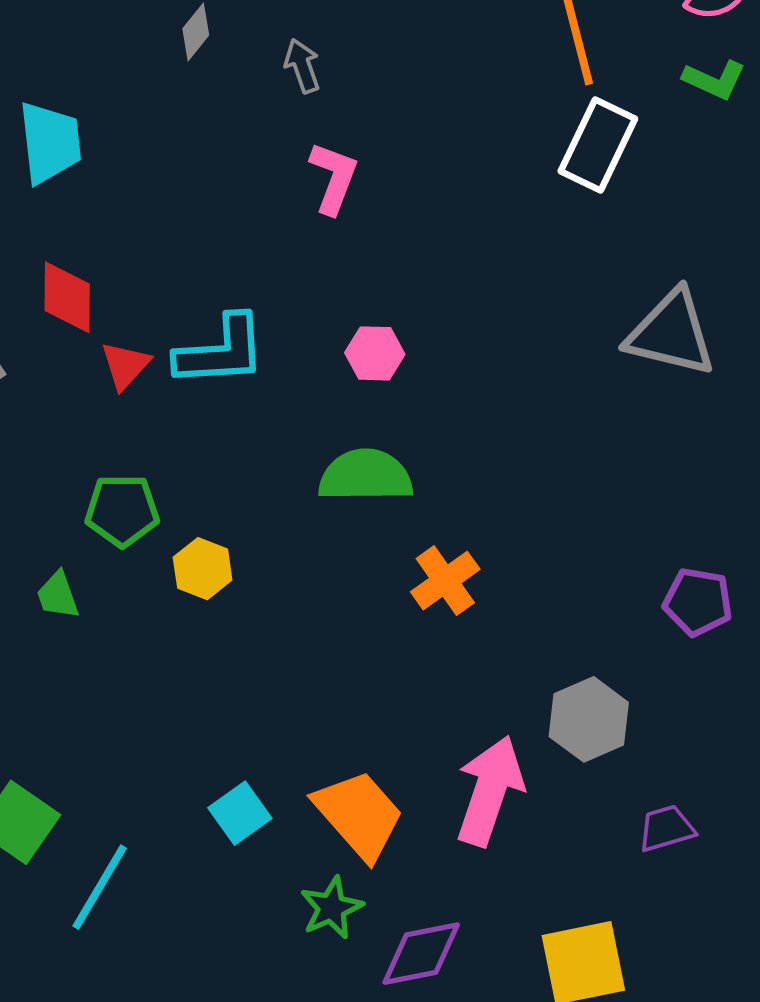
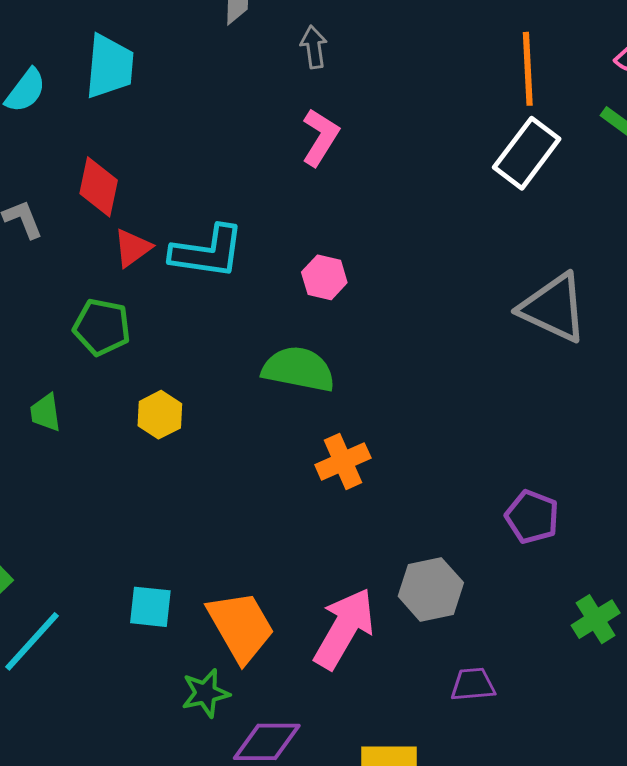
green pentagon: (122, 510) -> (102, 327), moved
cyan square: (240, 813) -> (150, 607), turned 30

